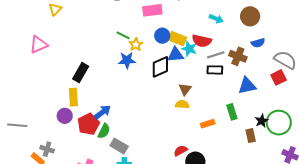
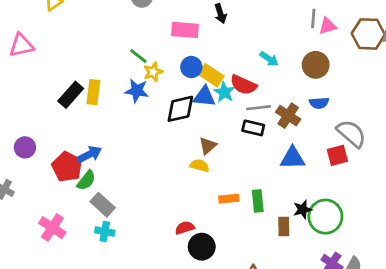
yellow rectangle: (73, 97) -> (93, 92), moved
green rectangle: (232, 112) -> (258, 201), moved
purple circle: (65, 116) -> (25, 147), moved
red pentagon: (88, 124) -> (67, 167), turned -30

